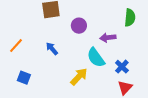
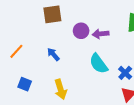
purple arrow: (108, 38) -> (101, 34), moved
yellow arrow: (79, 77) -> (61, 89), moved, turned 120

